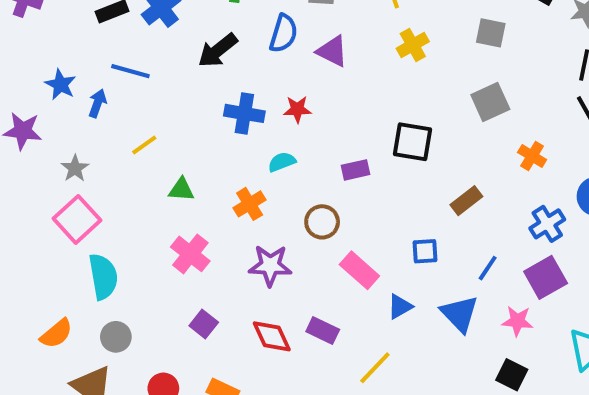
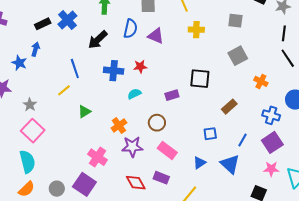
yellow cross: (413, 45) -> (196, 30), turned 35
blue line: (130, 71) -> (75, 68), moved, turned 60
blue arrow: (97, 103) -> (35, 49), moved
green triangle: (181, 190) -> (84, 112), turned -32
orange cross: (250, 204) -> (119, 125), moved
blue cross: (547, 224) -> (271, 115), turned -36
pink cross: (190, 254) -> (97, 157), moved
pink rectangle: (359, 270) -> (167, 150), moved
cyan semicircle: (103, 277) -> (27, 162), moved
pink star: (517, 321) -> (271, 169), moved
purple square: (204, 324) -> (84, 184), moved, size x1.6

